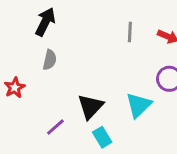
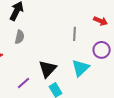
gray line: (130, 32) -> (75, 34), moved

